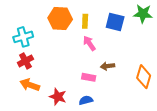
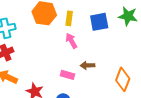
blue square: (115, 22) -> (99, 22), turned -30

